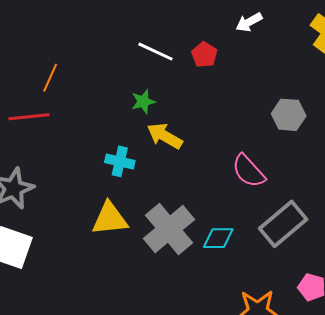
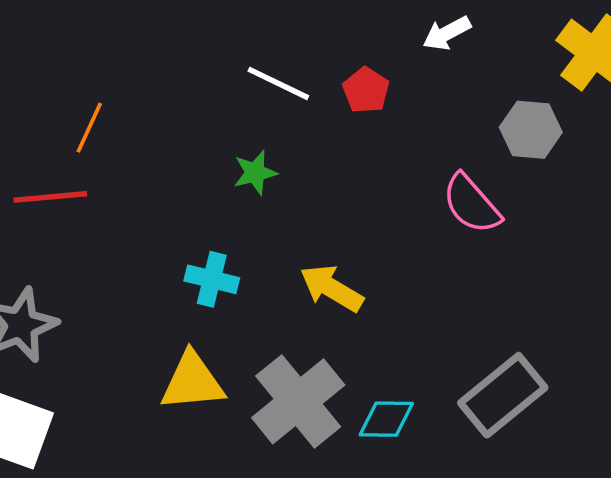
gray hexagon: (289, 115) -> (531, 130), moved
yellow arrow: (165, 136) -> (332, 288), moved
pink semicircle: (248, 171) -> (471, 204), moved

